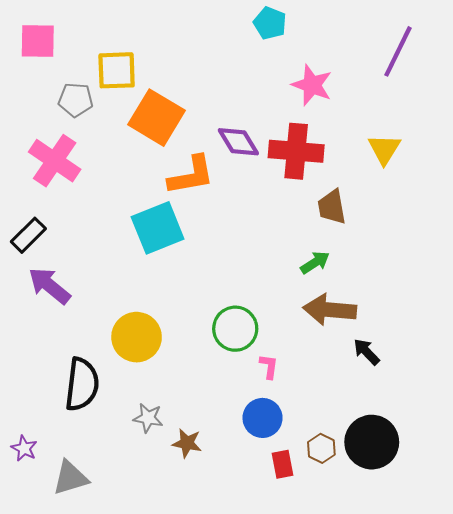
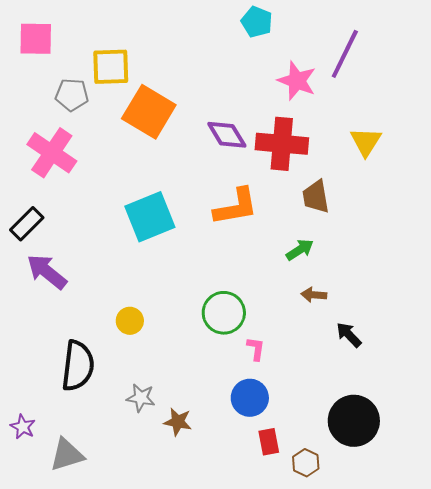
purple line: (398, 51) -> (345, 54), moved
orange L-shape: (191, 175) -> (236, 207), moved
brown arrow: (330, 310) -> (314, 295), size x0.5
yellow circle: (137, 337) -> (130, 321), size x0.6
brown hexagon: (321, 448) -> (306, 463), moved

